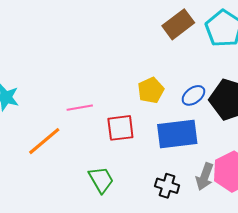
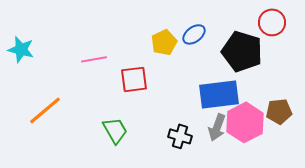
blue ellipse: (193, 95) -> (194, 34), moved
blue rectangle: (177, 134) -> (219, 94), moved
orange line: (44, 141) -> (45, 110), moved

